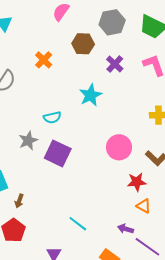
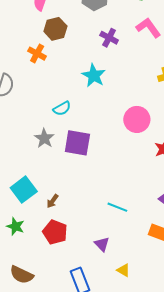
brown hexagon: (83, 44) -> (55, 29), moved
brown arrow: (19, 201) -> (53, 201), turned 32

